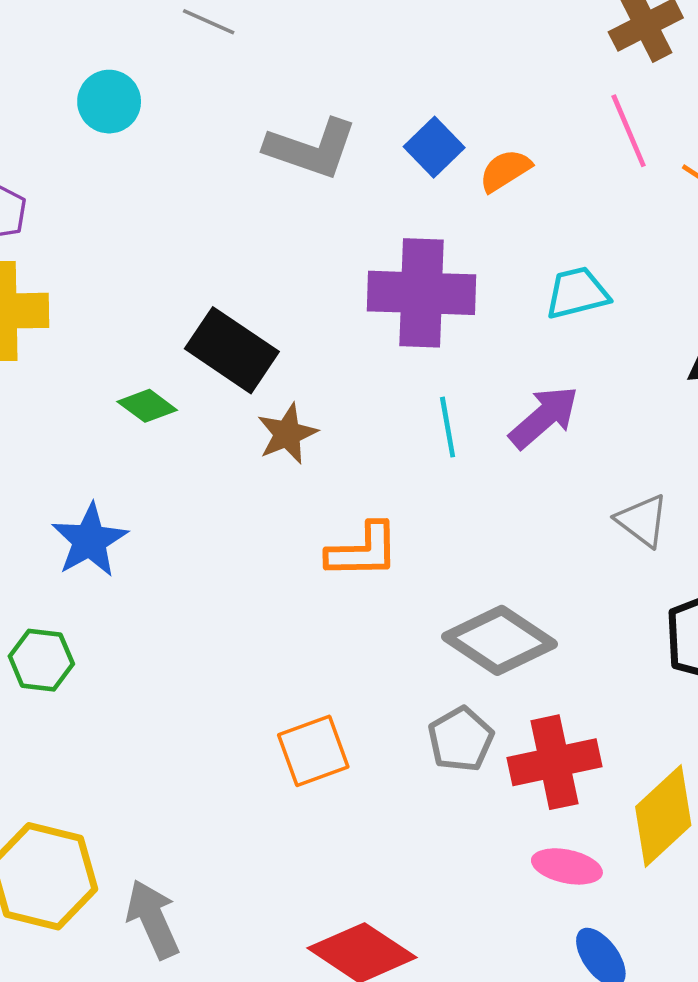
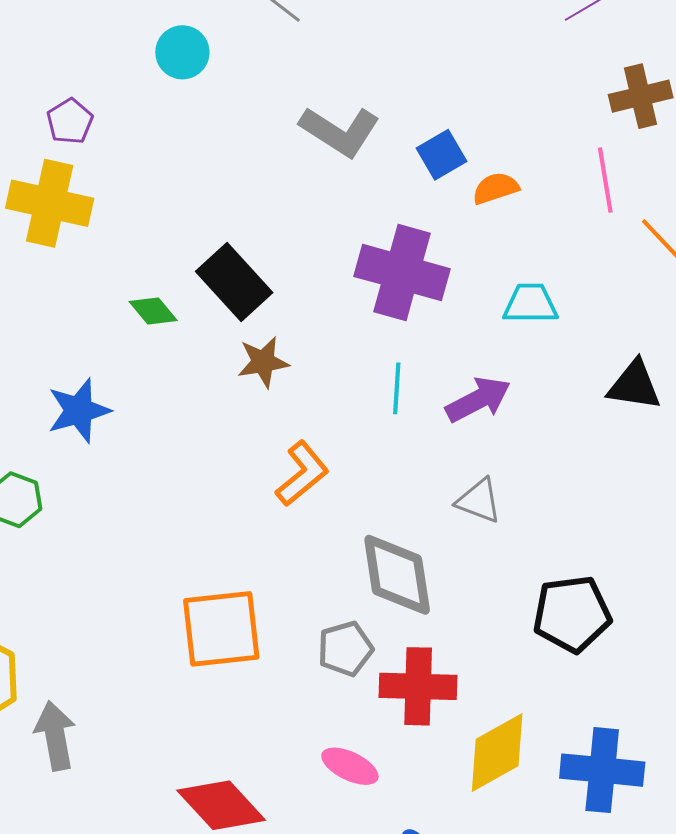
gray triangle: (642, 521) -> (479, 501), moved, turned -30
orange L-shape: (363, 551) -> (302, 474), turned -52
gray diamond: (500, 640) -> (397, 575), turned 34
orange square: (313, 751) -> (221, 629), size x1.4
pink ellipse: (567, 866) -> (350, 766), moved

